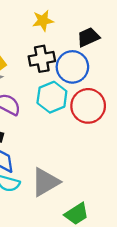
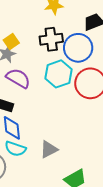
gray triangle: (45, 182) -> (49, 149), size x0.7

